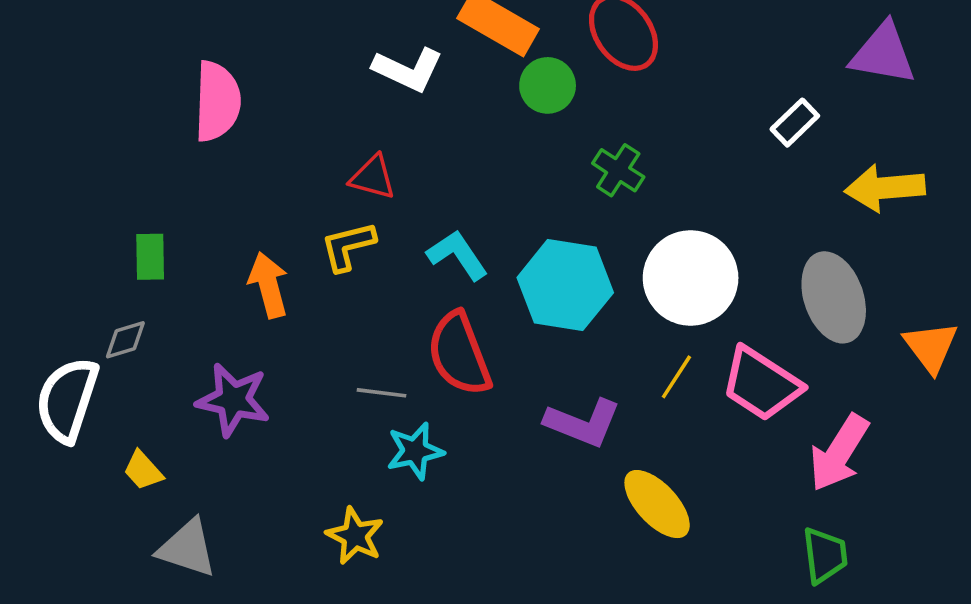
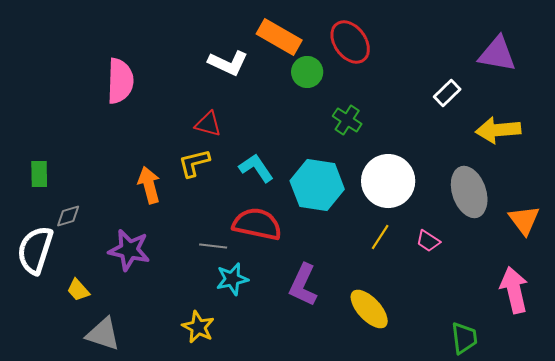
green rectangle: (150, 257) -> (39, 174), moved
red semicircle: (459, 354) -> (257, 224), turned 123
pink trapezoid: (761, 384) -> (428, 241), size x0.5
purple L-shape: (583, 423) -> (303, 285), moved, turned 93
pink arrow: (839, 453) -> (514, 290), moved, turned 135

